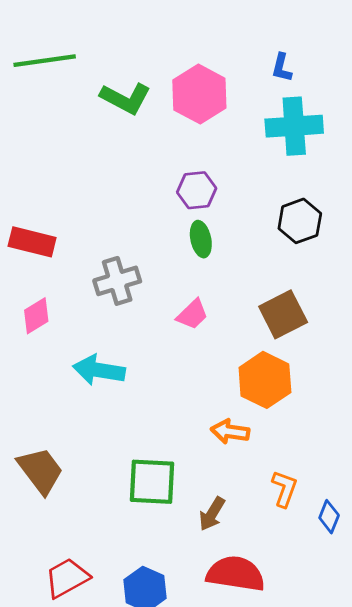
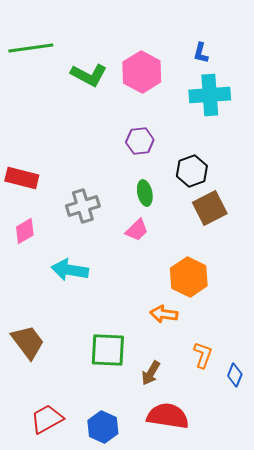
black hexagon: (300, 221) -> (192, 171), moved
green ellipse: (201, 239) -> (145, 193), moved
brown square: (283, 314) -> (210, 208), moved

